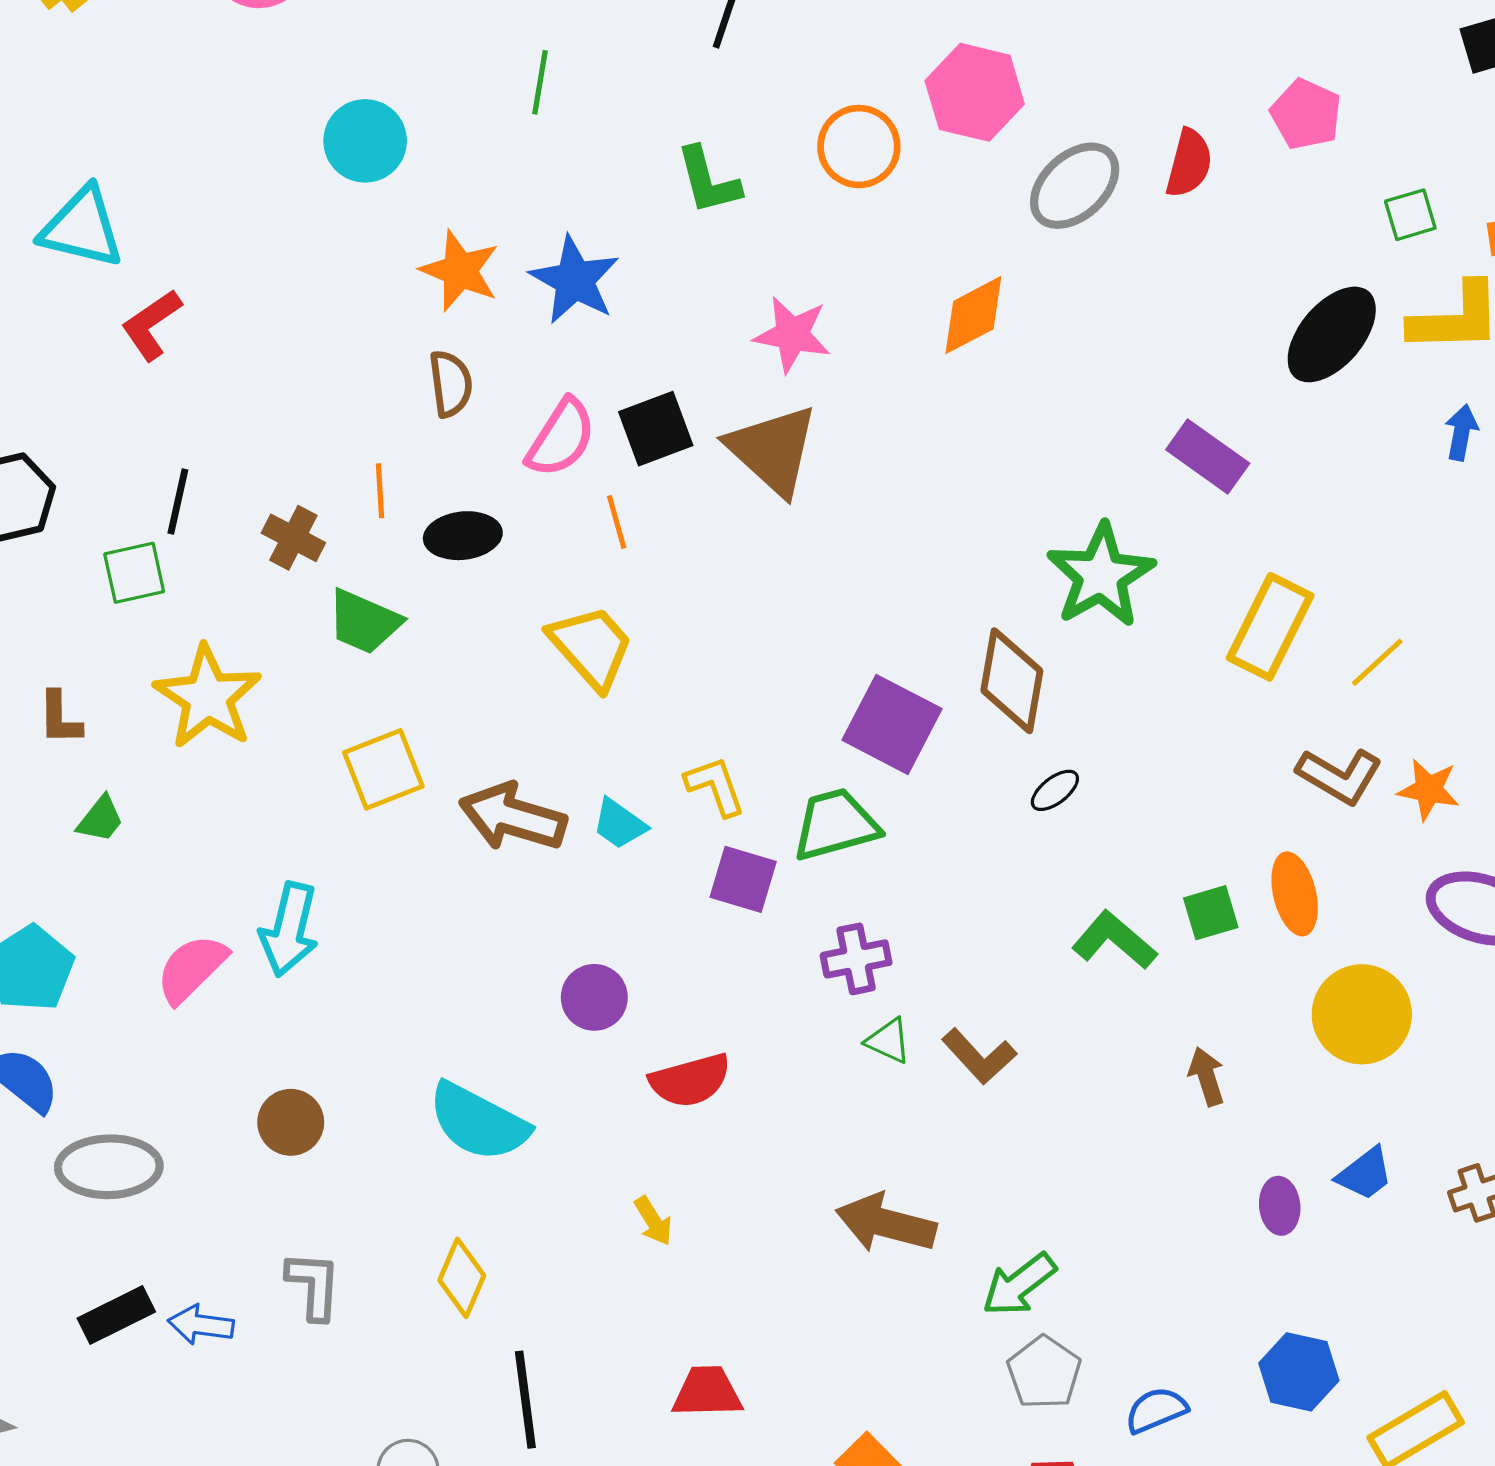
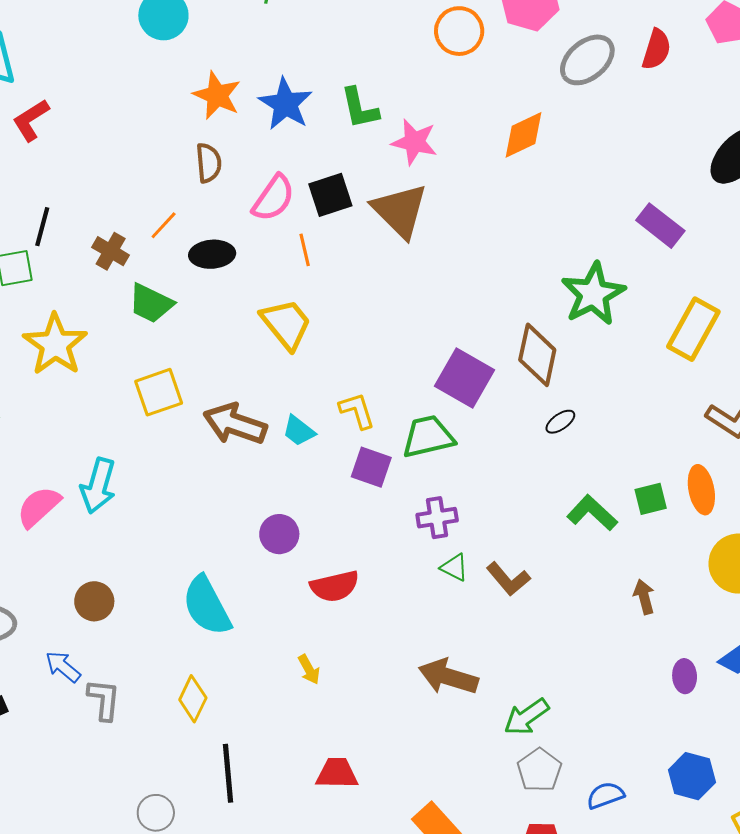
green L-shape: (708, 181) -> (360, 108), moved
orange line: (380, 491) -> (164, 225), turned 44
cyan semicircle: (478, 1122) -> (207, 606), turned 32
blue arrow: (201, 1325) -> (63, 667), moved, turned 30

